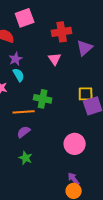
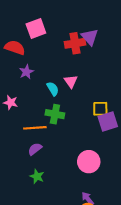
purple triangle: (85, 48) -> (90, 37), moved, turned -30
pink triangle: (55, 59) -> (71, 81), moved
cyan semicircle: (19, 75) -> (53, 89), moved

